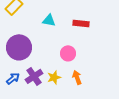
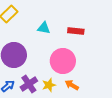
pink circle: (68, 53) -> (63, 61), size x1.6
orange arrow: (77, 77) -> (72, 85), turned -40

